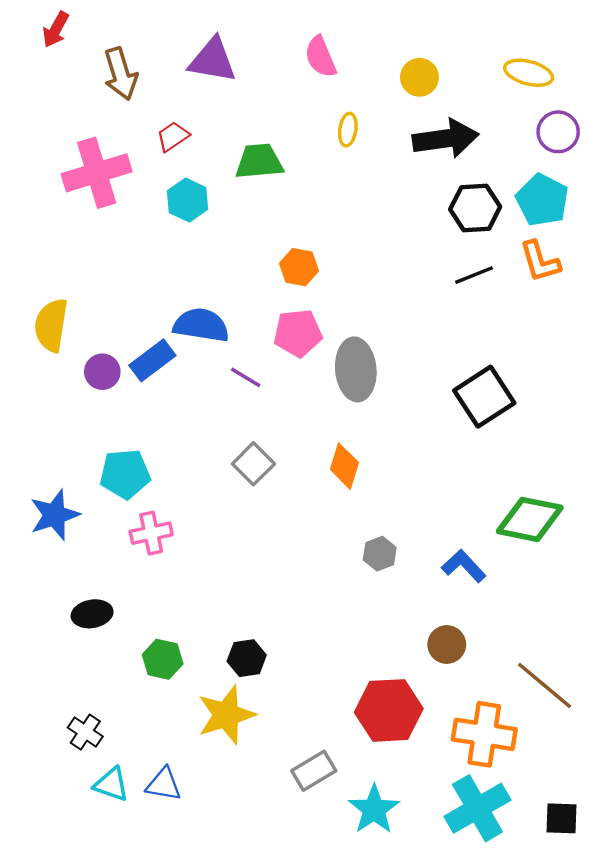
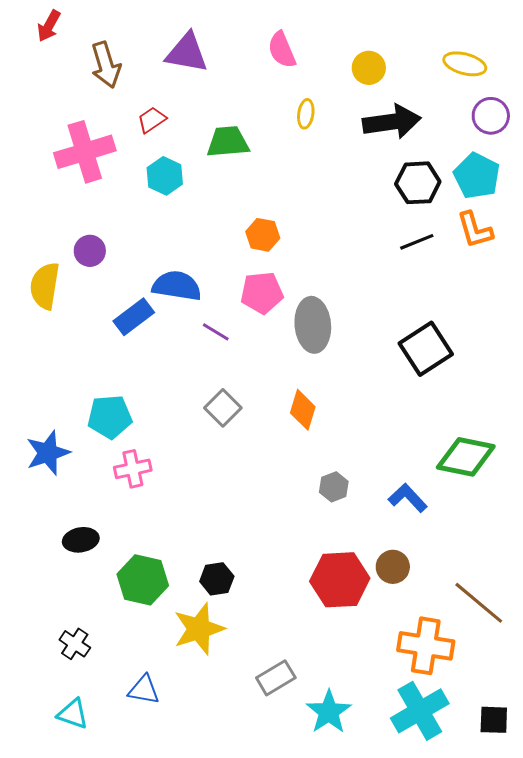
purple circle: (102, 372) -> (90, 251), moved
green hexagon: (163, 659) -> (143, 580), size x1.4
red hexagon: (389, 710) -> (340, 580), moved
cyan triangle: (111, 784) -> (73, 714), moved

